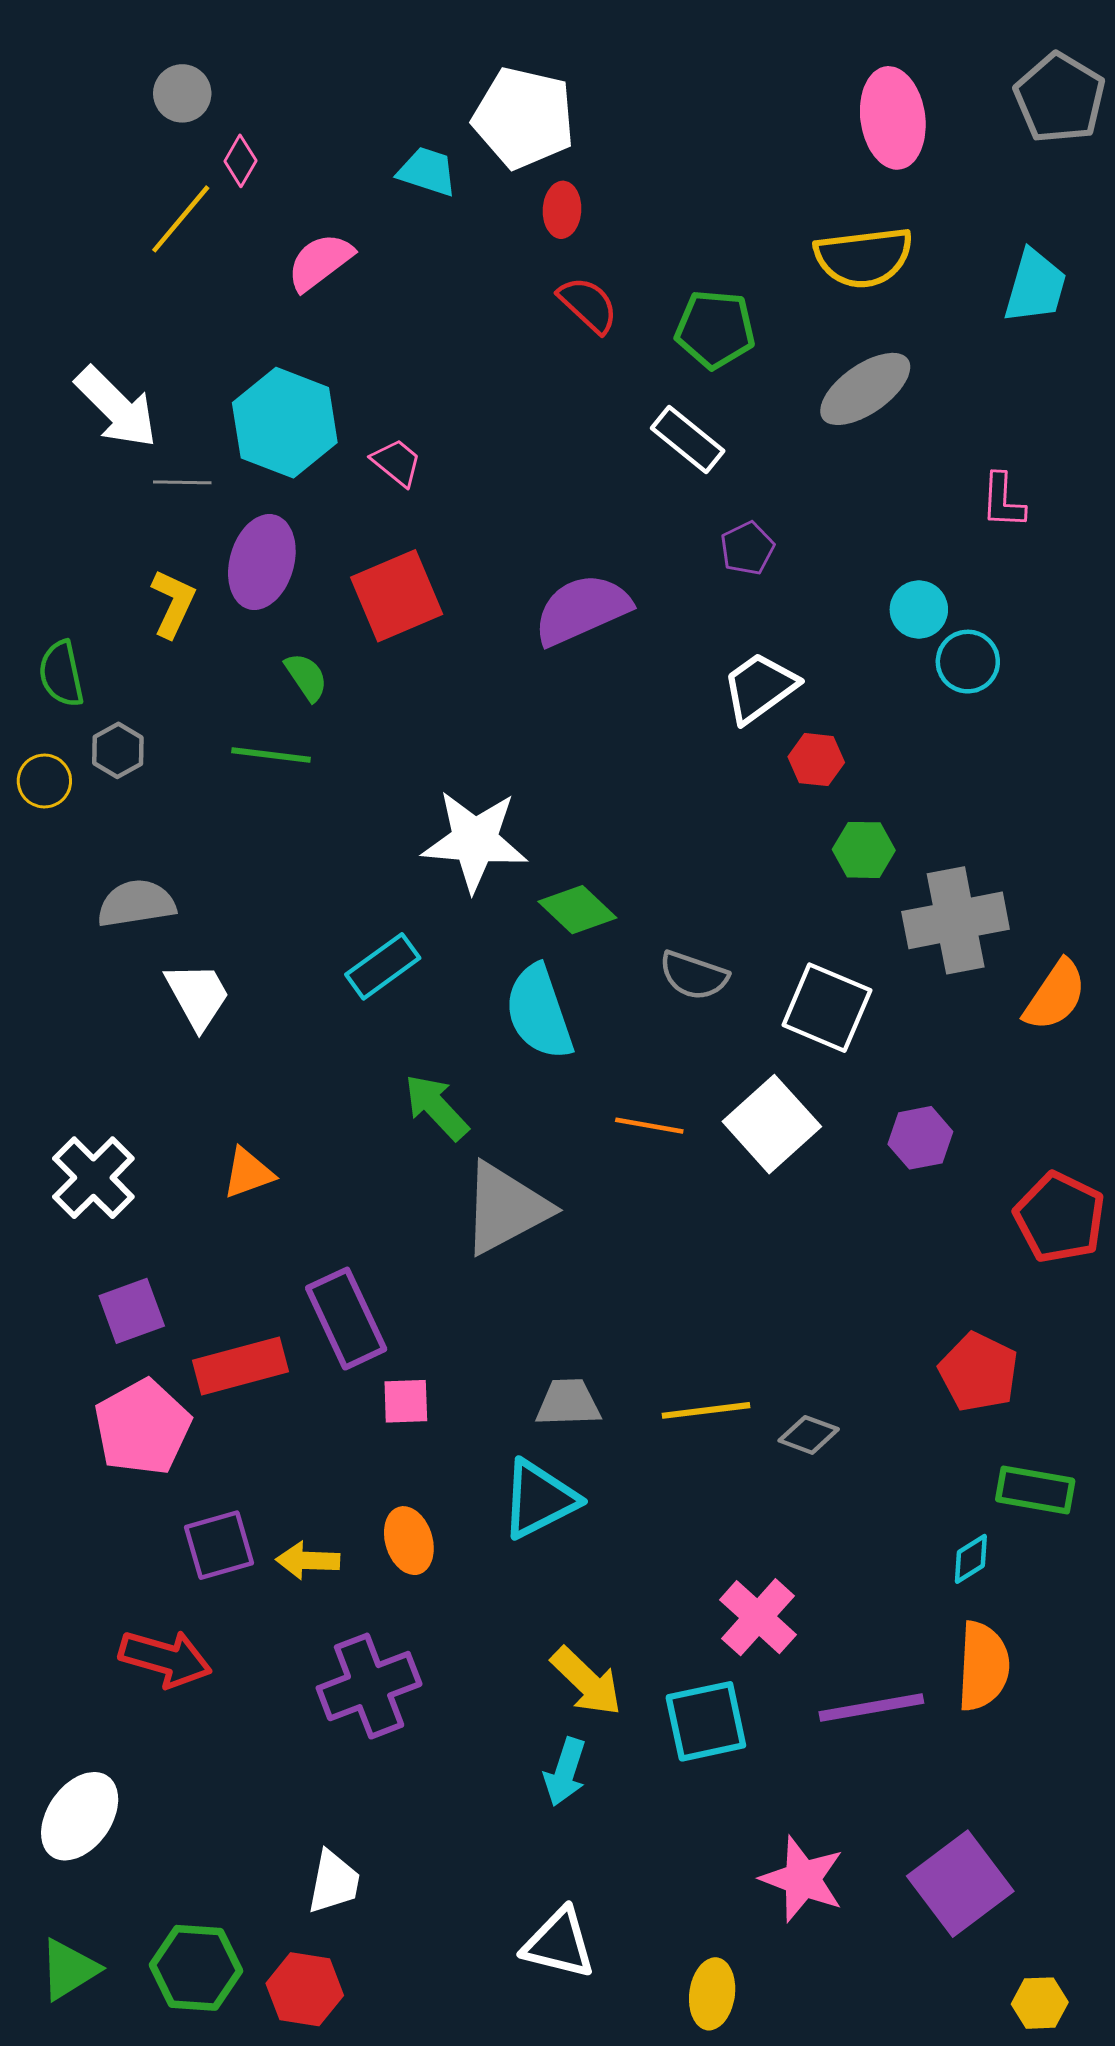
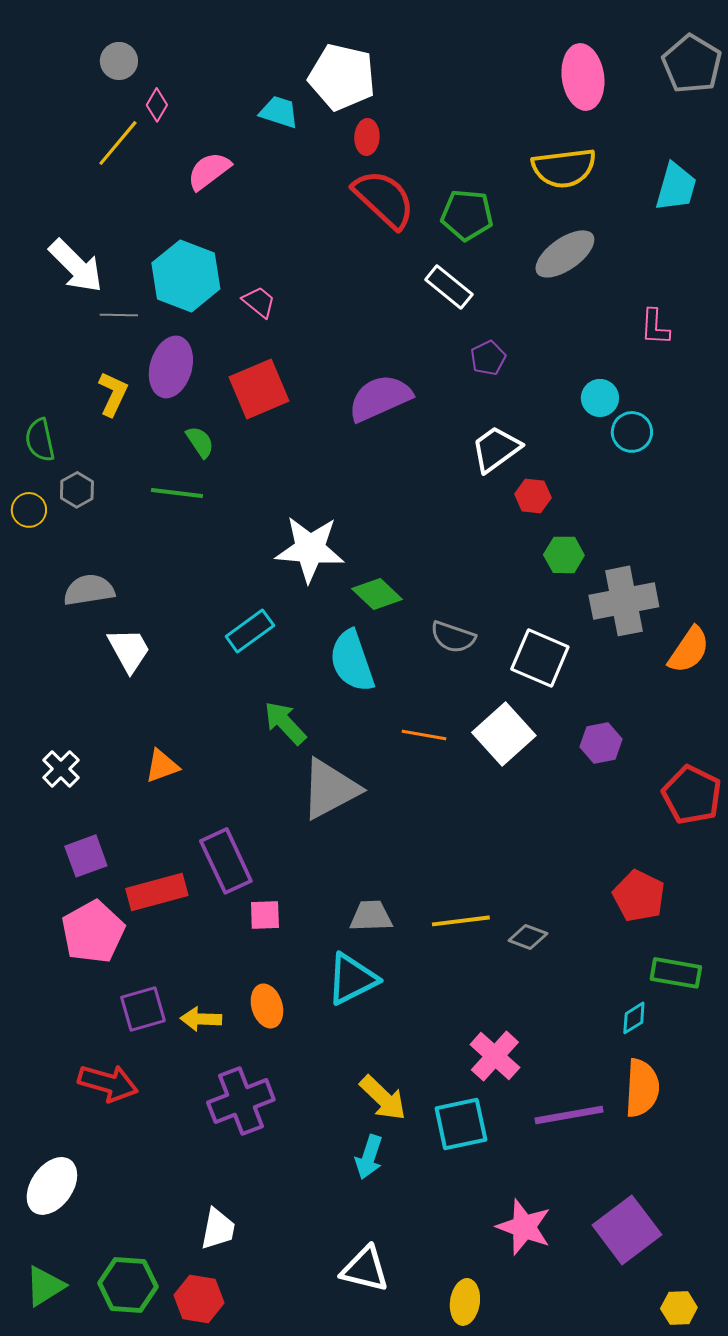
red semicircle: (588, 305) -> (384, 199), size x1.6
white cross: (93, 1178) -> (61, 769), size x0.7

